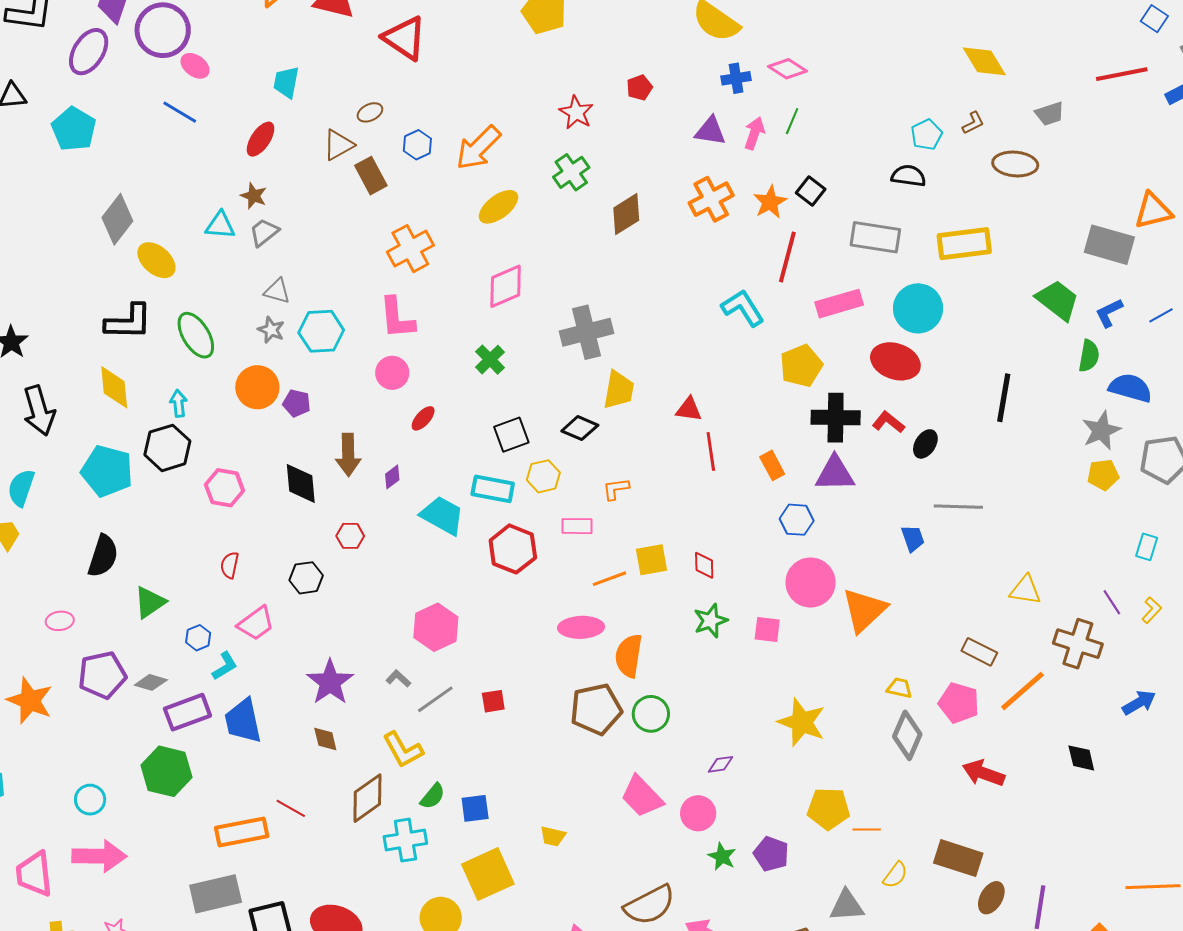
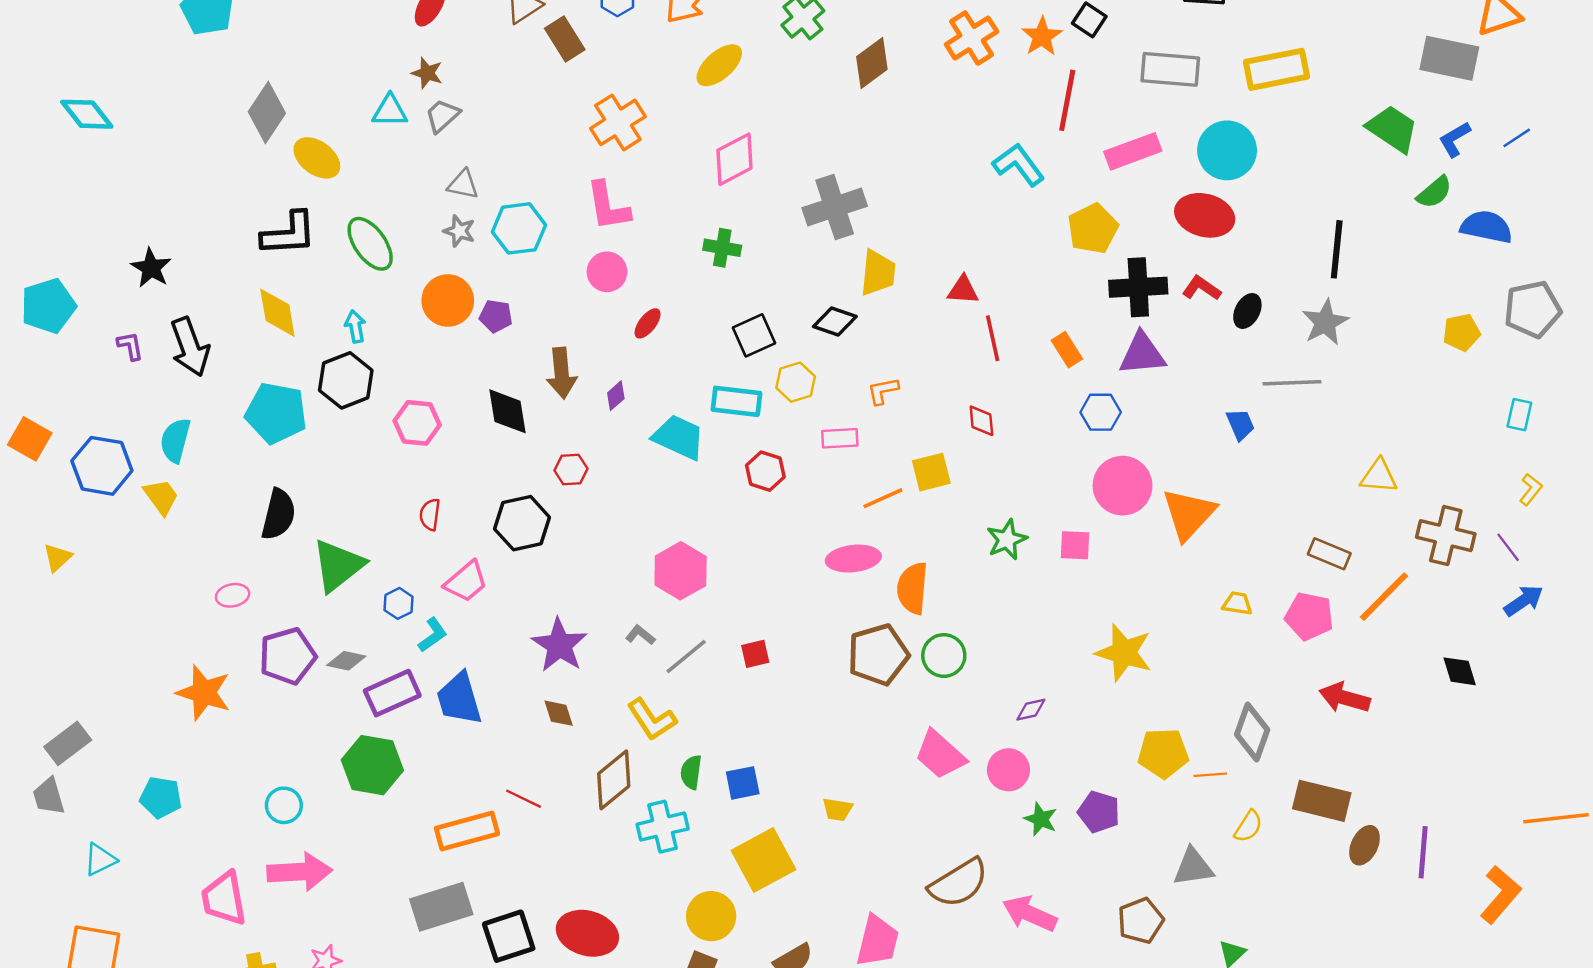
green semicircle: (1089, 356) -> (1434, 192), turned 44
green cross: (490, 360) -> (722, 248), turned -32
gray star: (1101, 431) -> (1325, 322), moved
red hexagon: (513, 549) -> (765, 471), size x0.7
red diamond: (704, 565) -> (981, 421), moved
black hexagon: (306, 578) -> (522, 523), size x1.4
green triangle: (150, 602) -> (338, 565), size x1.4
purple line: (1112, 602) -> (1508, 547), moved
gray diamond: (907, 735) -> (1252, 732), moved
green semicircle: (433, 796) -> (691, 772), turned 152

